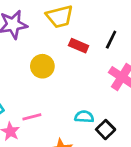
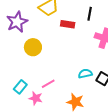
yellow circle: (42, 66) -> (33, 47), moved

